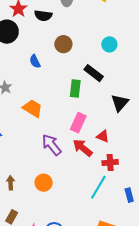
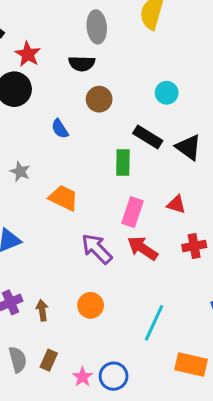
black semicircle: (43, 16) -> (82, 64), moved
black triangle: (120, 103) -> (188, 147), moved, turned -30
red triangle: (103, 136) -> (176, 204), moved
red cross: (110, 163) -> (194, 246), moved
cyan line: (98, 187) -> (154, 323), moved

